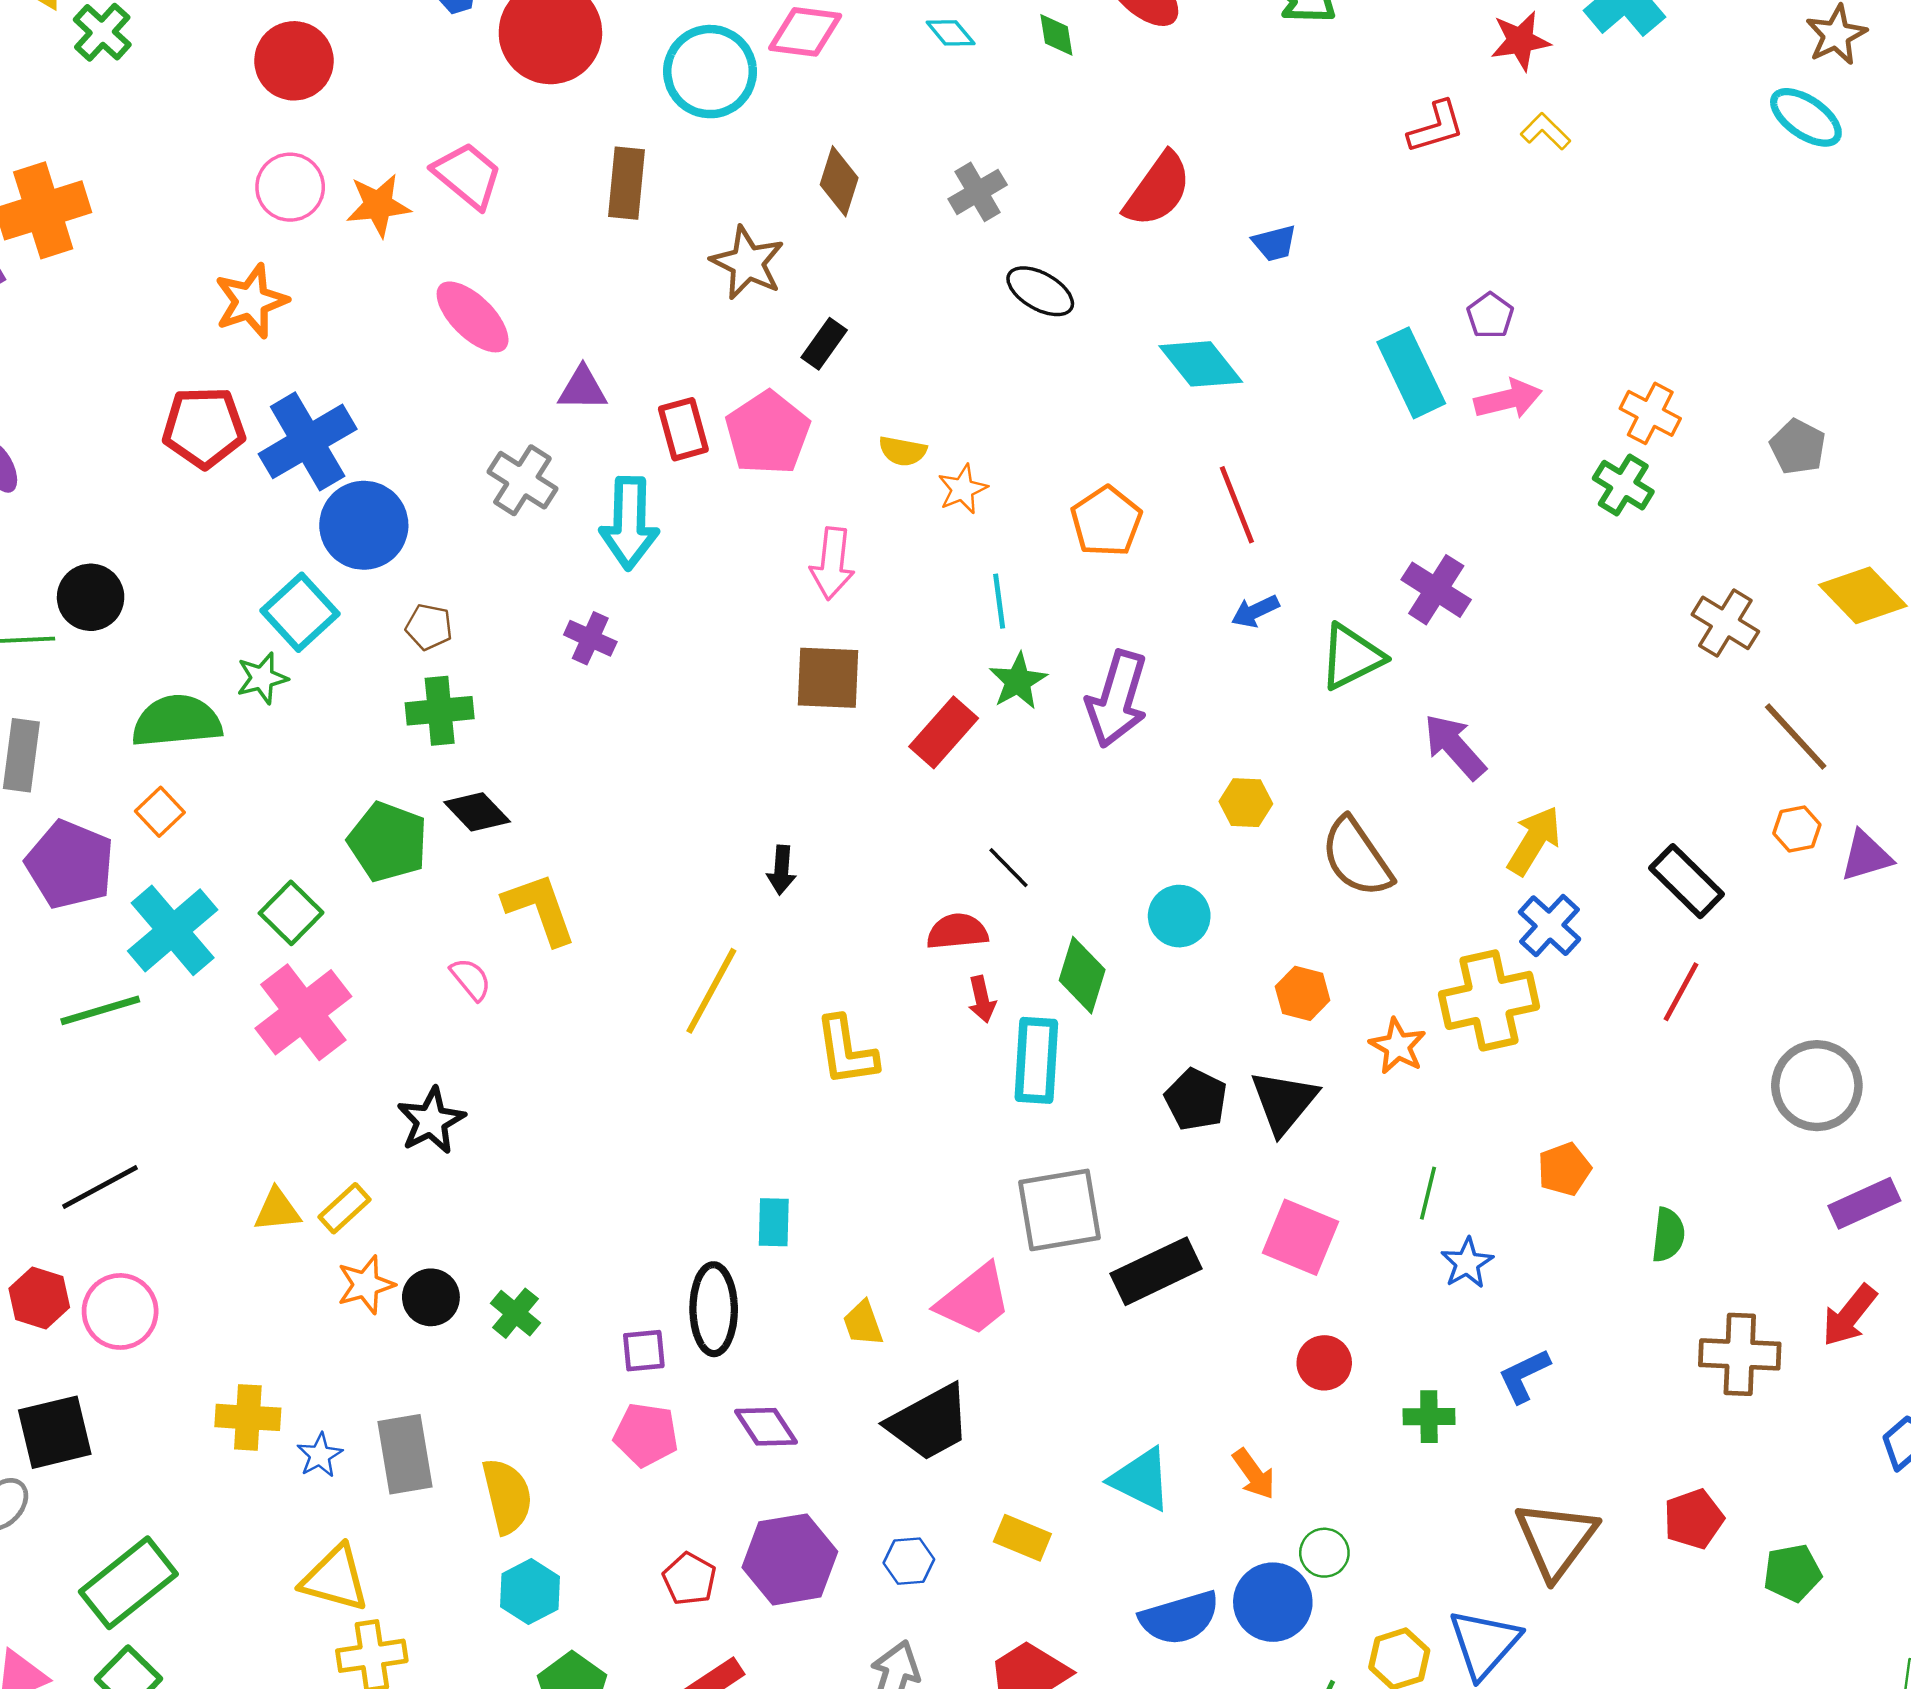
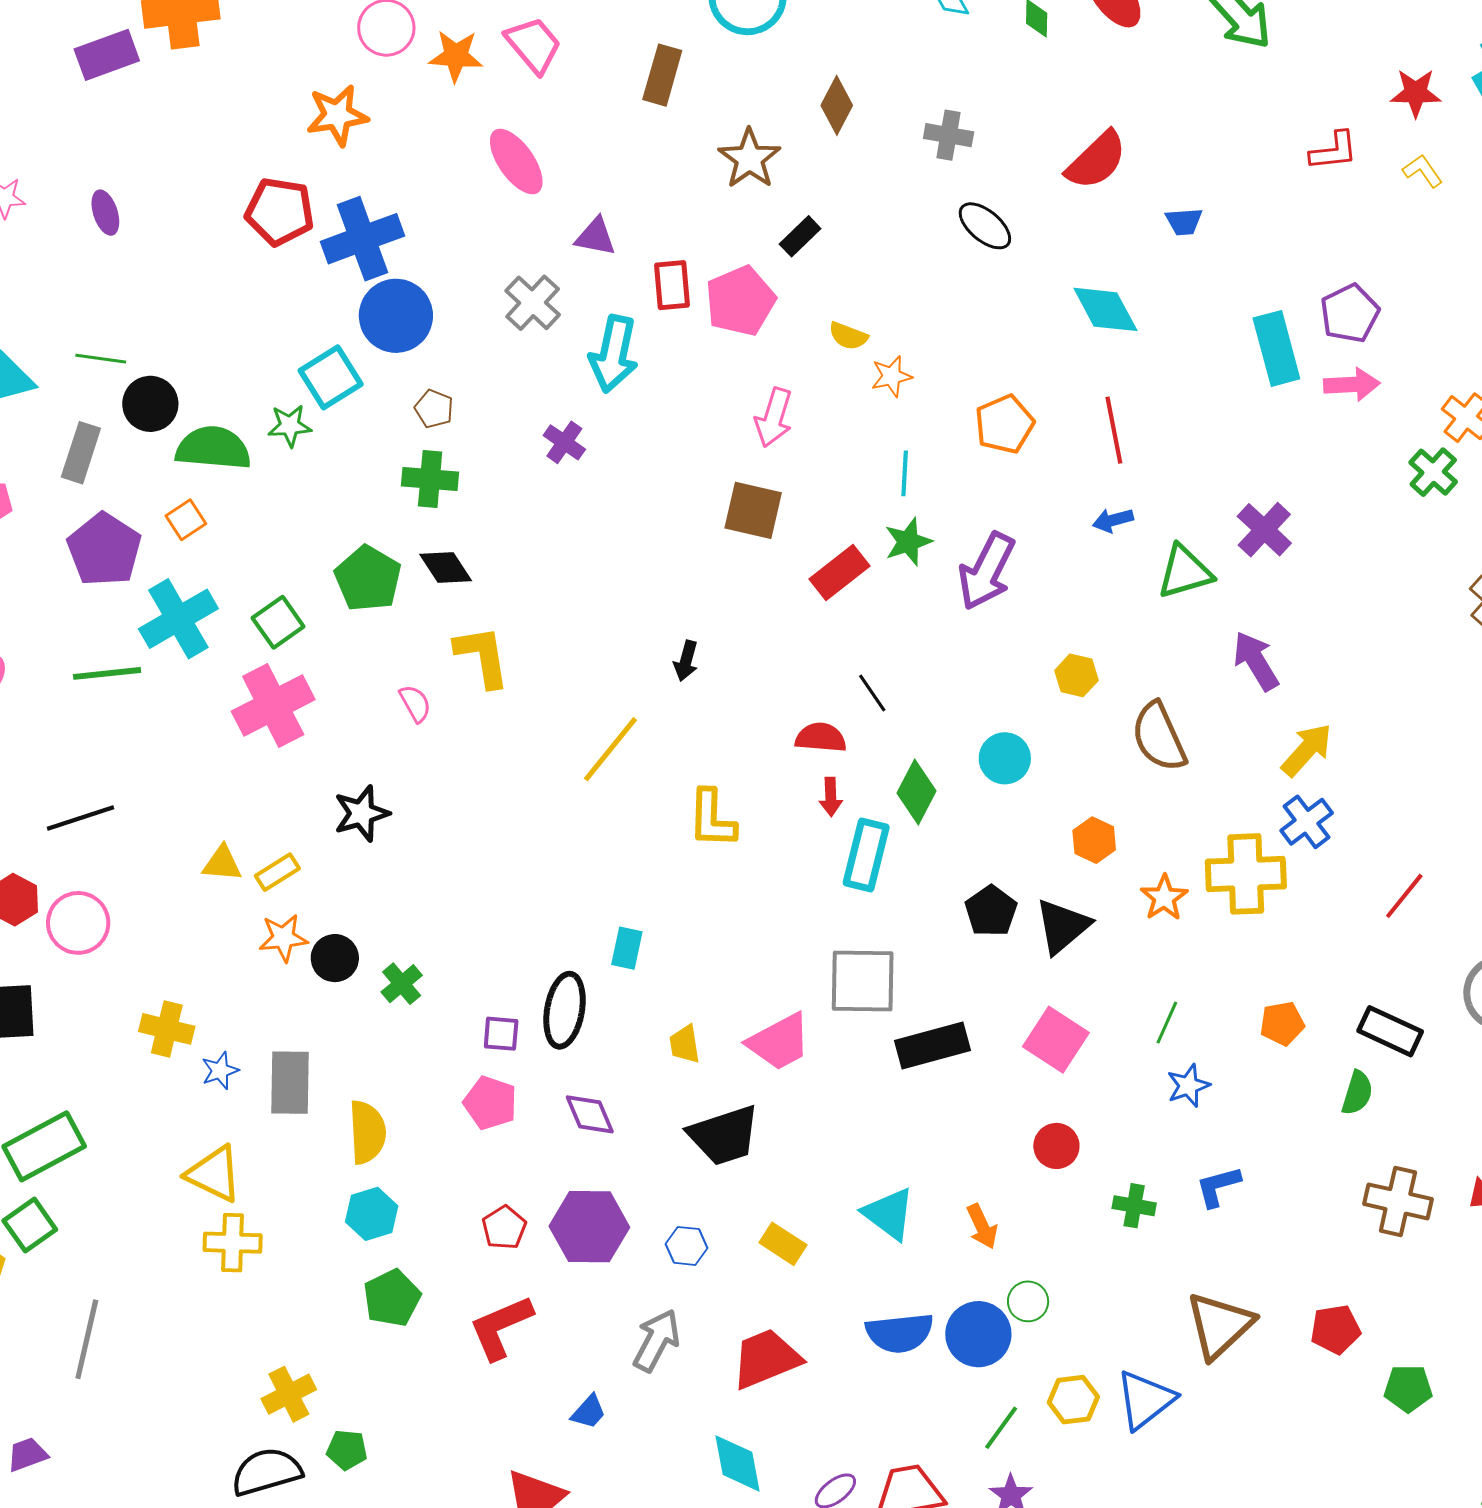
gray cross: (978, 192) -> (949, 135), turned 30
purple pentagon: (1490, 316) -> (1350, 313), size x1.5
black circle: (91, 597) -> (150, 404), moved
black rectangle: (1687, 881) -> (1390, 1031), moved, turned -30

